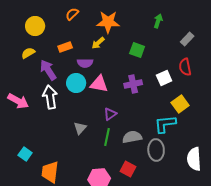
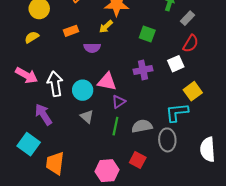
gray rectangle: (187, 39) -> (187, 18), moved
red semicircle: (185, 67) -> (191, 44), moved, turned -138
purple arrow: (48, 70) -> (43, 114), moved
cyan circle: (76, 83) -> (83, 90), moved
pink triangle: (99, 84) -> (107, 82), moved
pink arrow: (18, 101) -> (26, 75), moved
gray triangle: (80, 128) -> (87, 117), turned -32
cyan square: (25, 154) -> (29, 144), size x1.5

